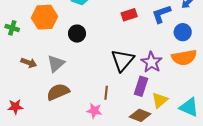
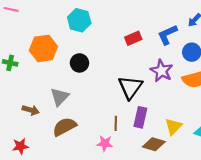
purple star: (151, 62) -> (161, 71), moved
brown arrow: (29, 63) -> (31, 110), moved
purple rectangle: (141, 86) -> (140, 117), moved

